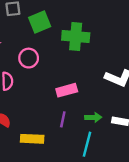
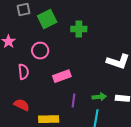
green cross: (76, 37) -> (79, 29), size x0.7
pink rectangle: (67, 90) -> (62, 76), moved

